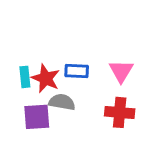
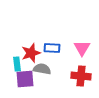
cyan rectangle: (25, 77) -> (17, 64), moved
red star: (46, 78) -> (31, 53), turned 30

